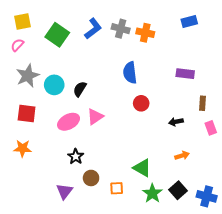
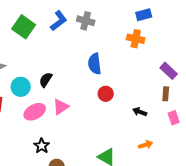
blue rectangle: (189, 21) -> (144, 15), moved
orange cross: (145, 33) -> (136, 39), moved
purple rectangle: (185, 74) -> (169, 71), moved, turned 36
cyan circle: (54, 85) -> (21, 87), moved
black arrow: (176, 122) -> (140, 112), turned 32

